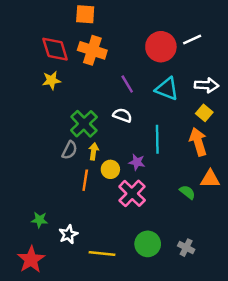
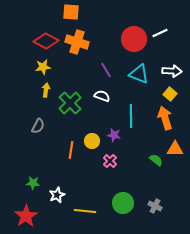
red diamond: (55, 49) -> (46, 41), turned -45
gray semicircle: (70, 150) -> (38, 126), moved
yellow arrow: (94, 151) -> (46, 90), moved
pink cross: (132, 193) -> (110, 161), size x0.6

